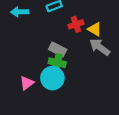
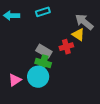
red cross: (76, 24) -> (66, 47), moved
gray arrow: (100, 47) -> (84, 22), moved

